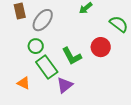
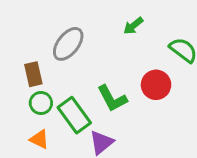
brown rectangle: (20, 11) -> (33, 74), moved
green circle: (36, 46) -> (41, 103), moved

